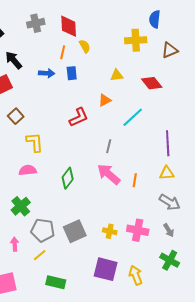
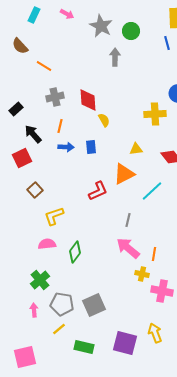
orange line: (63, 52) -> (60, 126), moved
orange triangle: (105, 100) -> (124, 174), size x1.6
yellow L-shape: (35, 142) -> (54, 216), turned -105
green diamond: (68, 178) -> (75, 252), moved
pink cross: (138, 230) -> (162, 291), moved
yellow cross: (110, 231) -> (142, 274), moved
pink arrow: (15, 244) -> (34, 310), moved
yellow arrow: (136, 275) -> (155, 333), moved
green rectangle: (56, 282) -> (84, 347), moved

